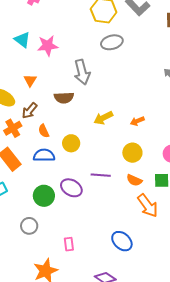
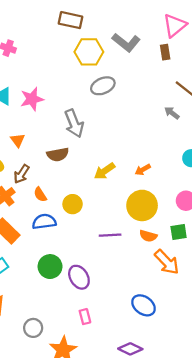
yellow circle: (132, 153) -> (142, 205), size x1.4
purple ellipse: (71, 188) -> (79, 277), moved, turned 35
gray circle: (29, 226) -> (33, 328), moved

